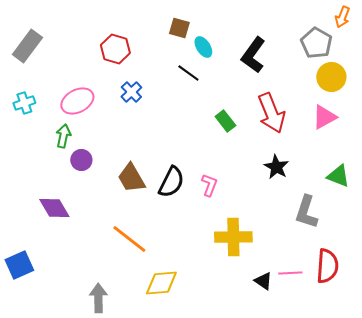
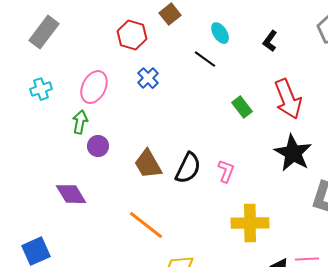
brown square: (179, 28) -> (170, 14), moved, turned 35
black L-shape: (253, 55) -> (270, 41), size x0.6
pink ellipse: (77, 101) -> (94, 87), turned -36
black star: (276, 167) -> (293, 153), size x1.5

